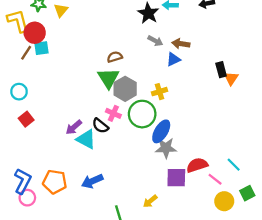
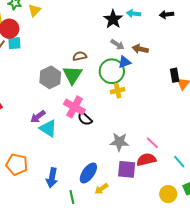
blue triangle: (173, 59) -> (124, 62), moved
gray hexagon: (125, 89) -> (50, 77), moved
pink cross: (113, 113) -> (74, 107), size x1.5
green circle: (142, 114) -> (112, 71), moved
black semicircle: (100, 126) -> (85, 119), moved
blue ellipse: (161, 131) -> (88, 173), moved
pink line: (215, 179) -> (152, 143), moved
blue arrow: (92, 181) -> (52, 178), moved, turned -60

